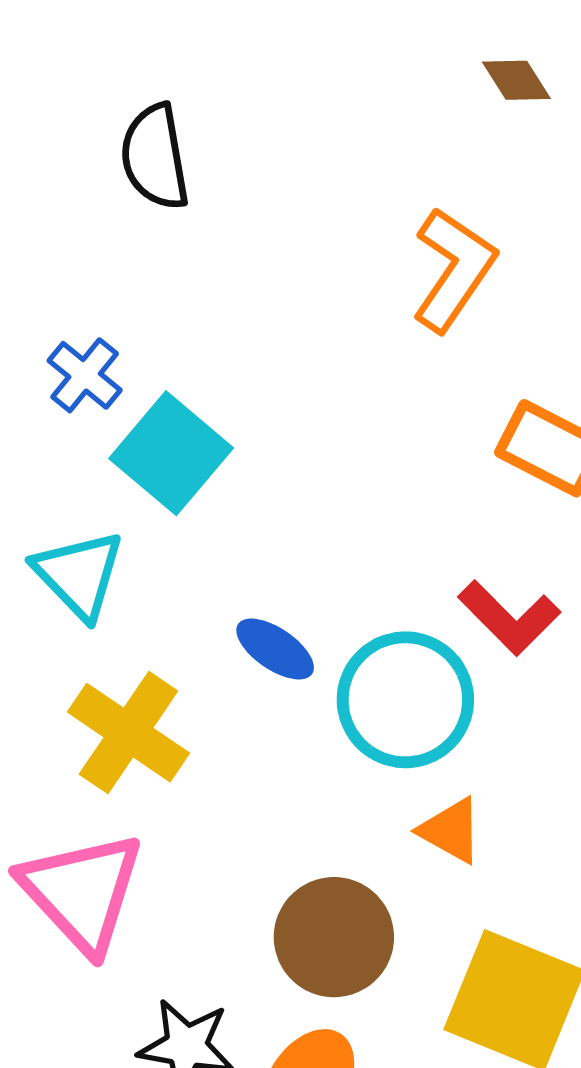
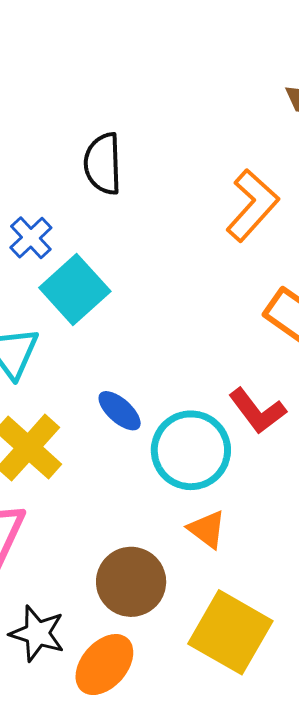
black semicircle: (155, 157) -> (103, 164), moved

